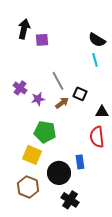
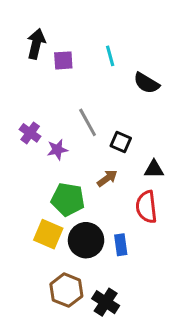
black semicircle: (97, 40) -> (146, 83), moved
cyan line: (95, 60) -> (110, 56), moved
brown arrow: (62, 103) -> (107, 178), moved
black circle: (59, 173) -> (86, 240), moved
brown hexagon: (28, 187) -> (66, 290), moved

